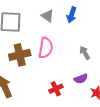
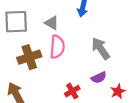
gray triangle: (48, 16) -> (52, 23), moved
gray arrow: (85, 53) -> (101, 49), size x1.5

